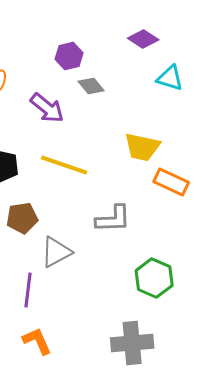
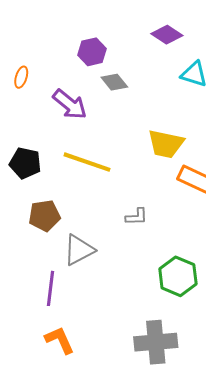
gray L-shape: (113, 219) -> (137, 217), size x0.6

